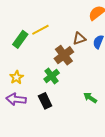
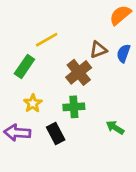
green rectangle: (20, 39) -> (24, 66), moved
green cross: (52, 76) -> (74, 107), moved, turned 35
yellow star: (17, 77) -> (33, 103), moved

